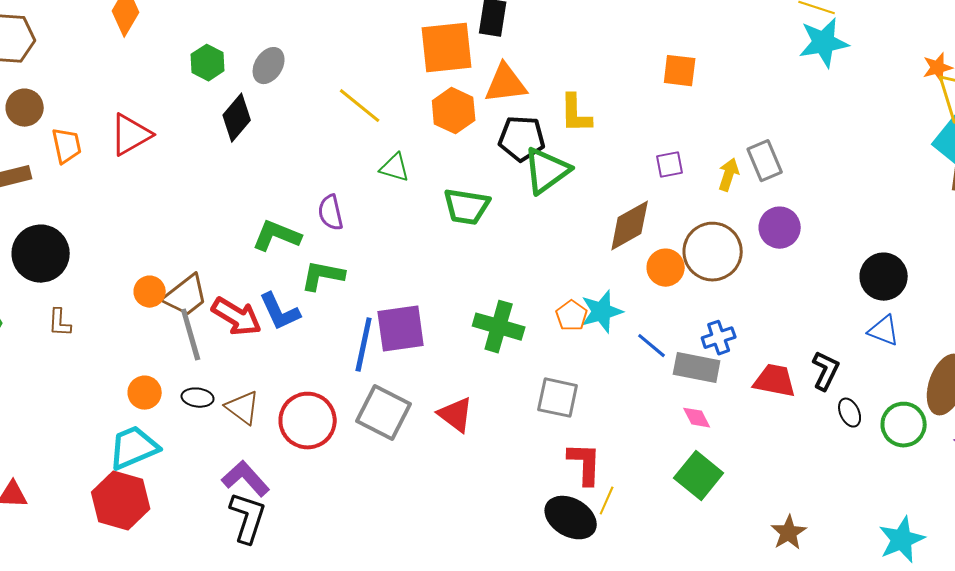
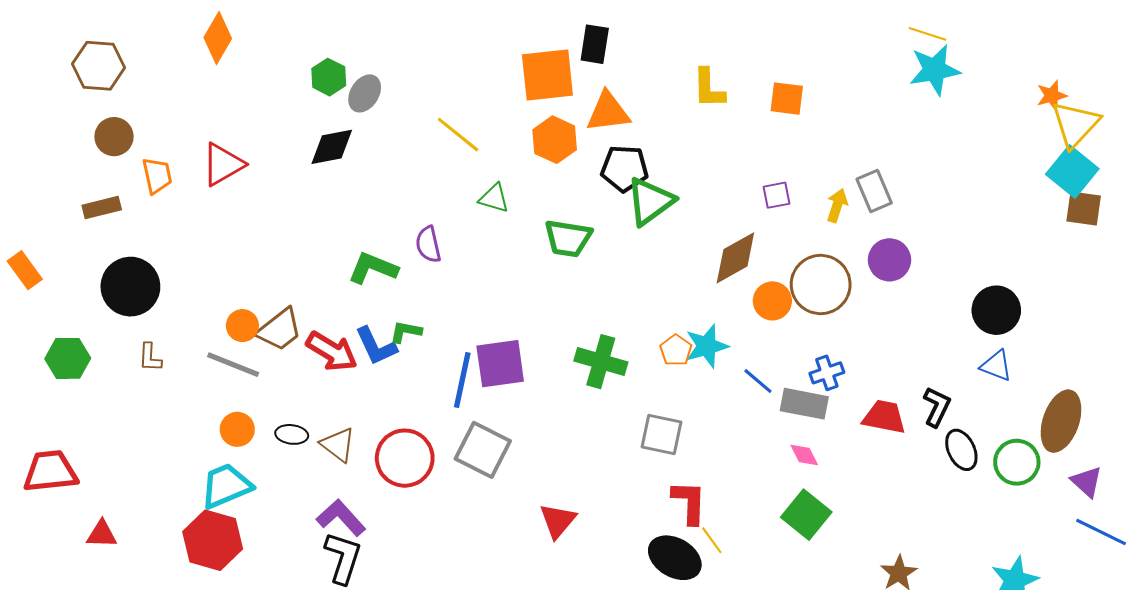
green hexagon: (208, 63) -> (329, 77), moved
yellow L-shape: (576, 114) -> (709, 88), moved
black diamond: (237, 118) -> (332, 147), turned 39
green L-shape: (323, 276) -> (406, 332), moved, size x0.7
gray line: (191, 335) -> (233, 365), moved, turned -52
black ellipse: (850, 413) -> (961, 450), size x1.4
red triangle: (456, 415) -> (558, 521), moved, turned 33
yellow line: (607, 501) -> (712, 540), turned -60

